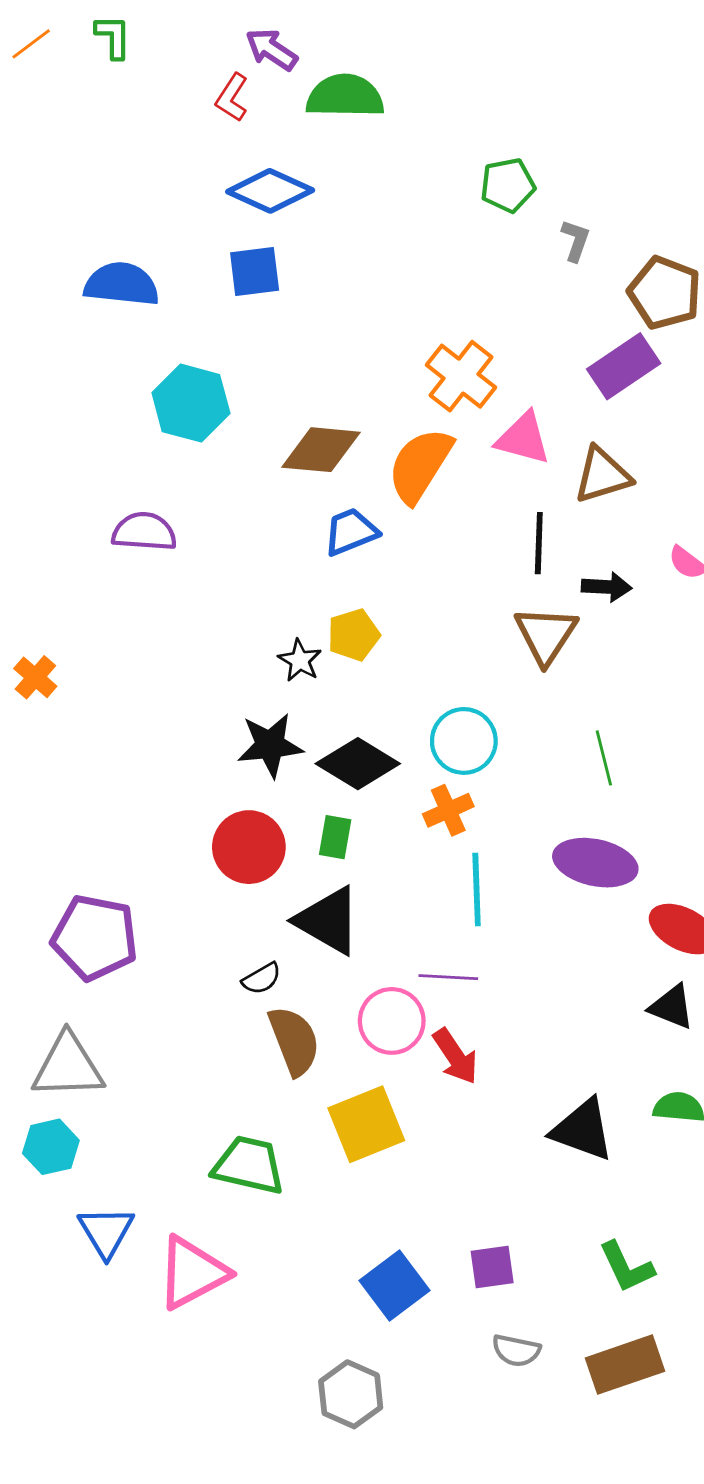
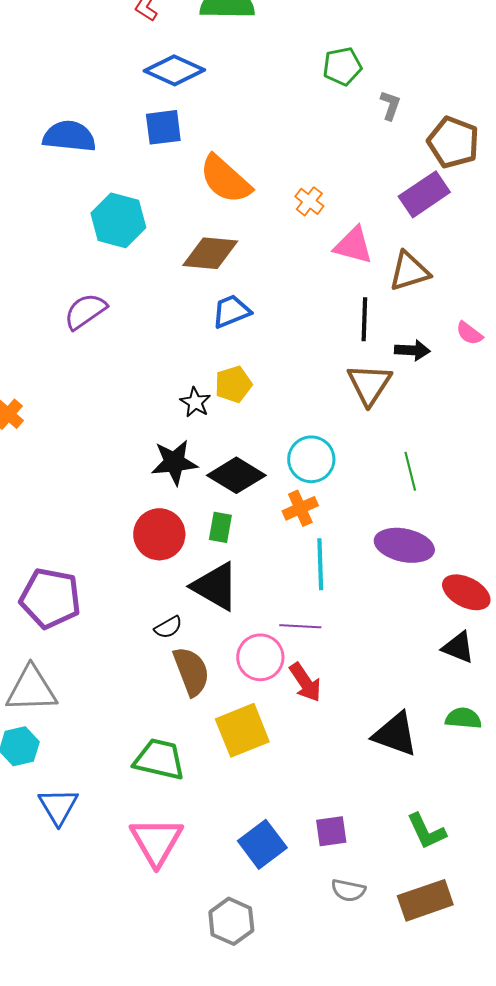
orange cross: (461, 376) -> (309, 201), size x0.6
orange semicircle: (420, 465) -> (225, 179), moved, turned -80
purple semicircle: (144, 532) -> (85, 311), turned -39
pink triangle: (192, 1273) -> (156, 841), moved, turned -32

